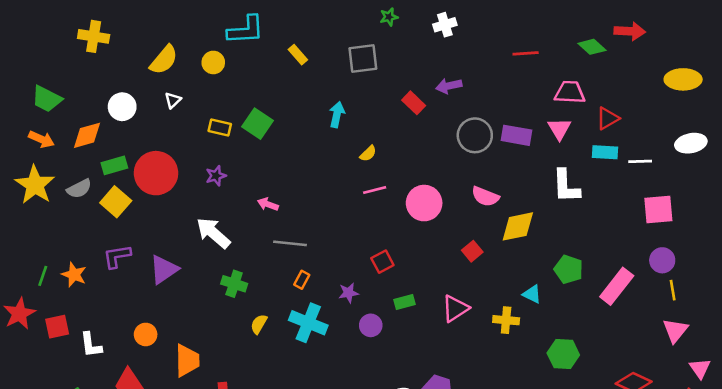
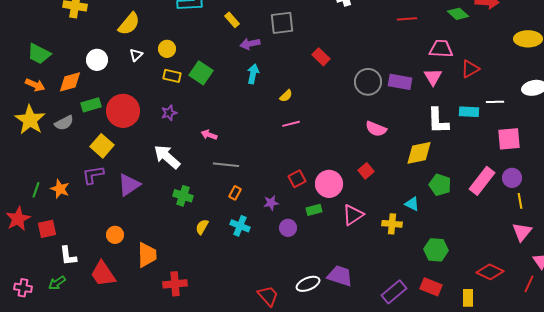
yellow circle: (213, 62) -> (167, 49), moved
purple arrow: (449, 86) -> (250, 44), moved
cyan arrow: (337, 115) -> (253, 74), moved
cyan rectangle: (605, 152) -> (469, 112), moved
yellow square: (116, 202) -> (102, 146), moved
pink circle: (424, 203) -> (329, 184), moved
yellow diamond: (518, 226) -> (419, 153), moved
pink rectangle: (617, 286) -> (482, 181), moved
cyan cross: (308, 323) -> (240, 226), size x0.7
white L-shape: (91, 345) -> (68, 256), moved

